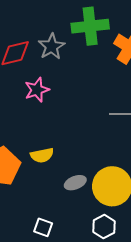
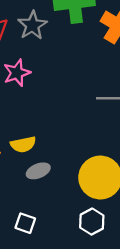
gray ellipse: (75, 183) -> (38, 171), moved

